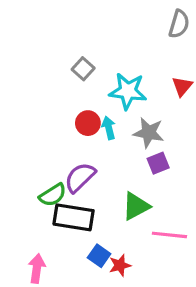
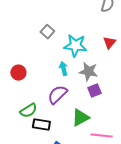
red circle: (88, 123) -> (18, 73), moved
purple semicircle: (80, 177) -> (57, 95), moved
black rectangle: (74, 217) -> (41, 125), size x0.7

